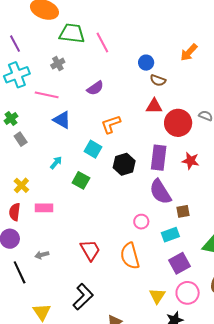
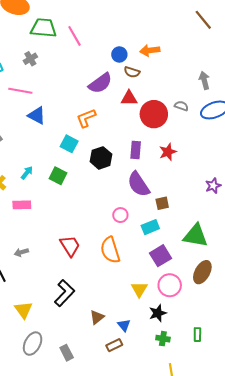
orange arrow: (189, 52) -> (150, 50), moved, turned 42
purple semicircle: (95, 88) -> (100, 83), moved, size x1.4
purple rectangle: (159, 158) -> (136, 150), size x0.7
red star: (191, 161) -> (168, 152), turned -30
cyan arrow: (56, 163) -> (27, 173), moved

